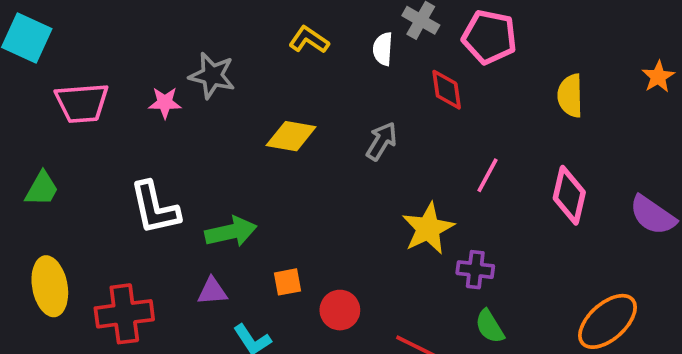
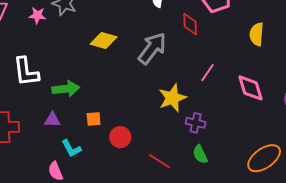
gray arrow: (382, 141) -> (152, 48), size x1.6
pink diamond: (569, 195) -> (250, 88), turned -36

